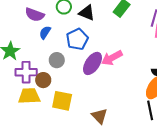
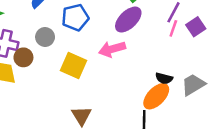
purple ellipse: (92, 63) -> (128, 20), moved
yellow square: (62, 101) -> (73, 65), moved

